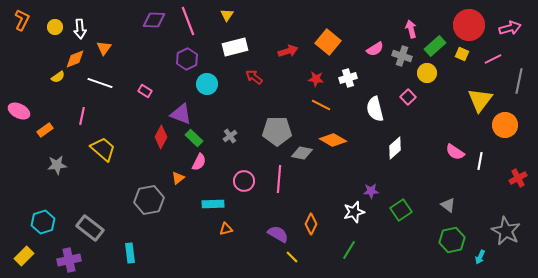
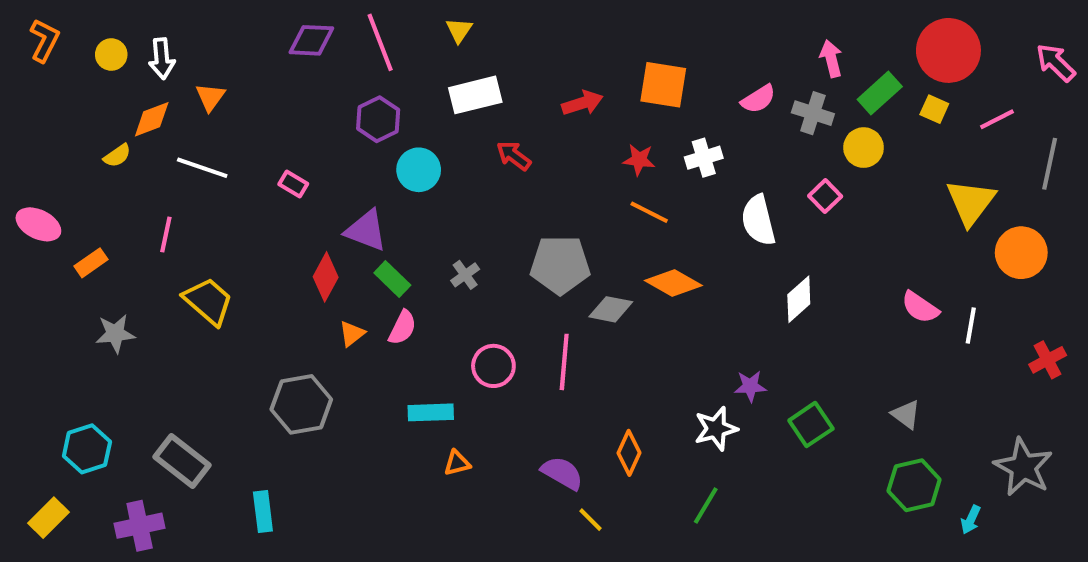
pink arrow: (510, 28) -> (1056, 63), moved, turned -120
orange square: (328, 42) -> (663, 85), turned -30
orange triangle: (178, 178) -> (352, 334), moved

